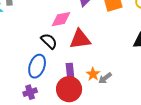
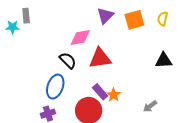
purple rectangle: (70, 71) -> (100, 92), moved, turned -35
gray arrow: (105, 78) -> (150, 106), moved

